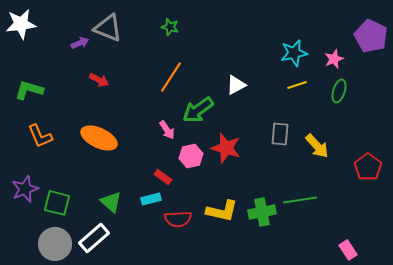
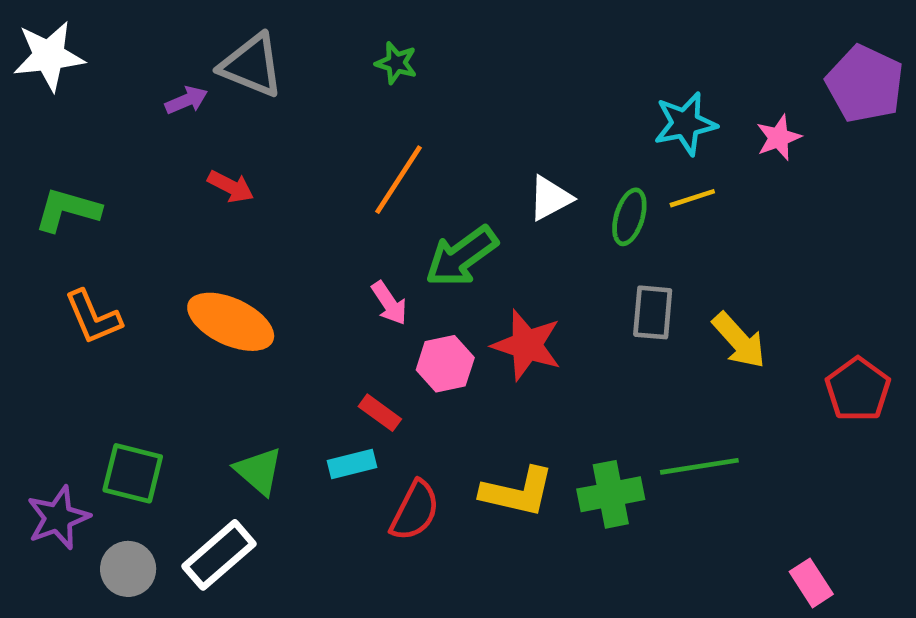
green ellipse: (339, 91) -> (629, 217), moved
purple star: (25, 189) -> (58, 518), moved
red semicircle: (178, 219) -> (415, 511), turned -60
gray circle: (55, 244) -> (128, 569), size x0.7

